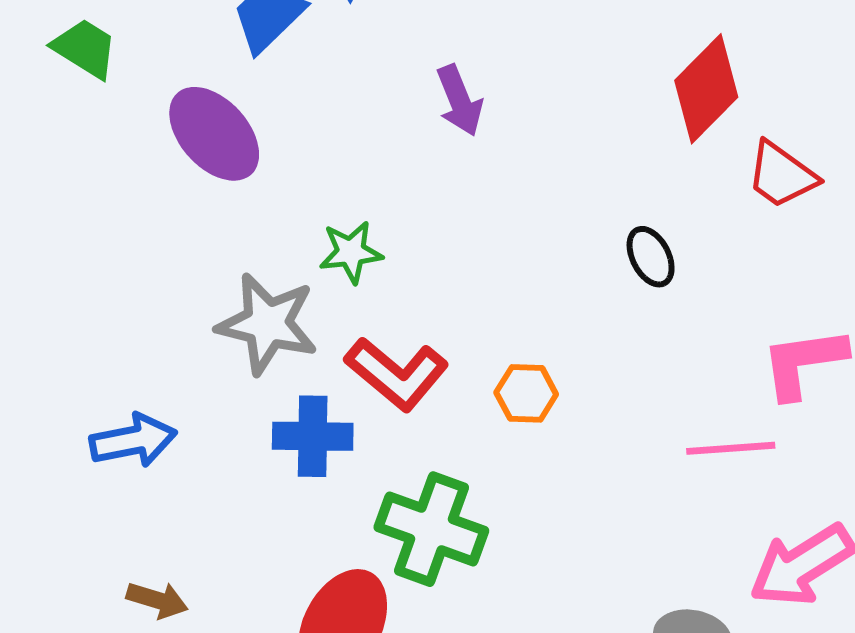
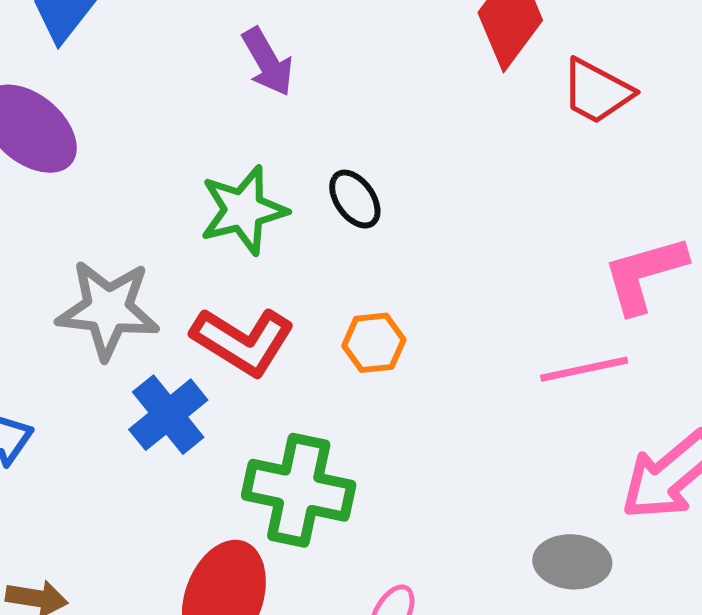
green star: (351, 252) -> (243, 210), moved, size x1.4
black ellipse: (651, 257) -> (355, 199), moved
blue cross: (313, 436) -> (168, 415), turned -32

